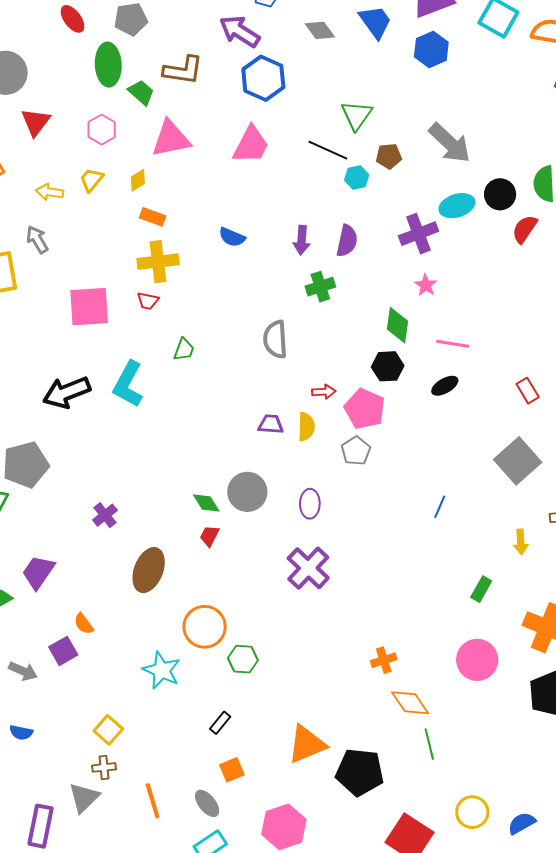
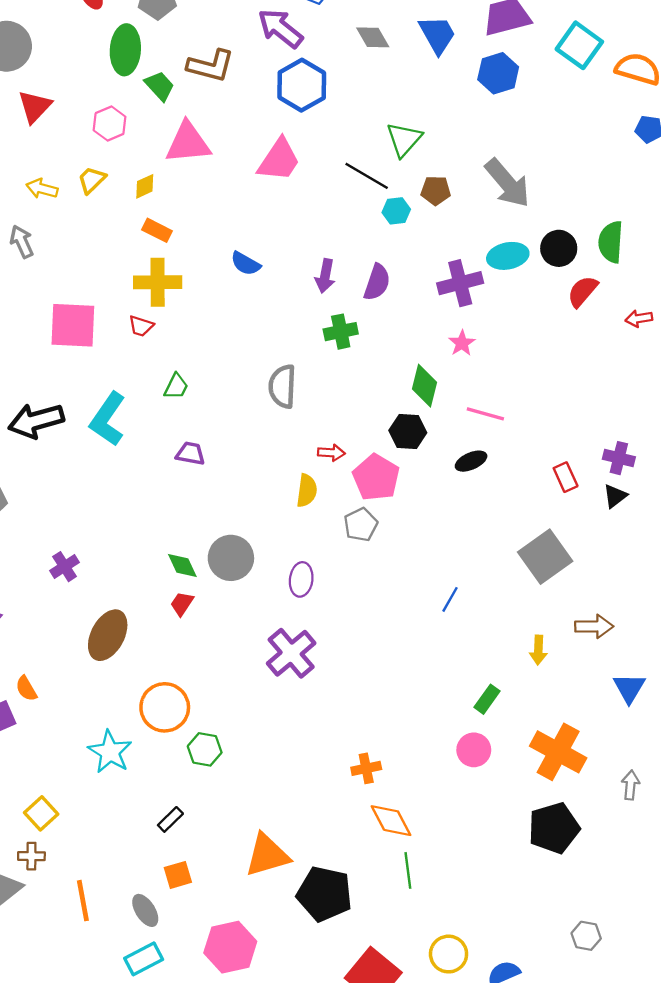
purple trapezoid: (271, 424) -> (190, 454), moved
pink circle: (477, 660) -> (474, 750), moved, size x0.7

